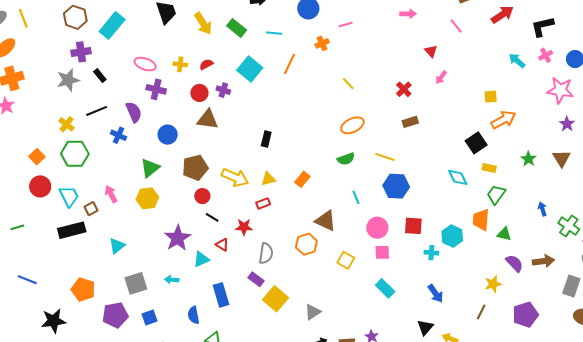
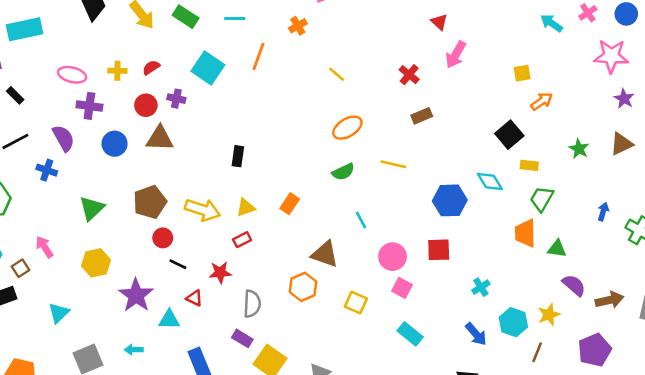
cyan rectangle: (112, 25) -> (25, 29), turned 44
pink arrow: (441, 77) -> (456, 55), size x1.5
orange arrow: (503, 120) -> (542, 101), size x0.7
blue circle: (168, 135) -> (115, 144), moved
brown triangle: (562, 158) -> (622, 144), turned 42
blue hexagon: (396, 186) -> (450, 200), moved
yellow hexagon: (147, 198) -> (96, 263), moved
blue arrow: (542, 209) -> (603, 212), turned 40
cyan hexagon: (452, 236) -> (513, 322), moved
pink square: (382, 252) -> (402, 288), turned 35
cyan cross: (431, 253) -> (481, 287), moved, turned -32
cyan triangle: (201, 259) -> (169, 320), turned 30
brown arrow: (543, 261) -> (610, 300), moved

